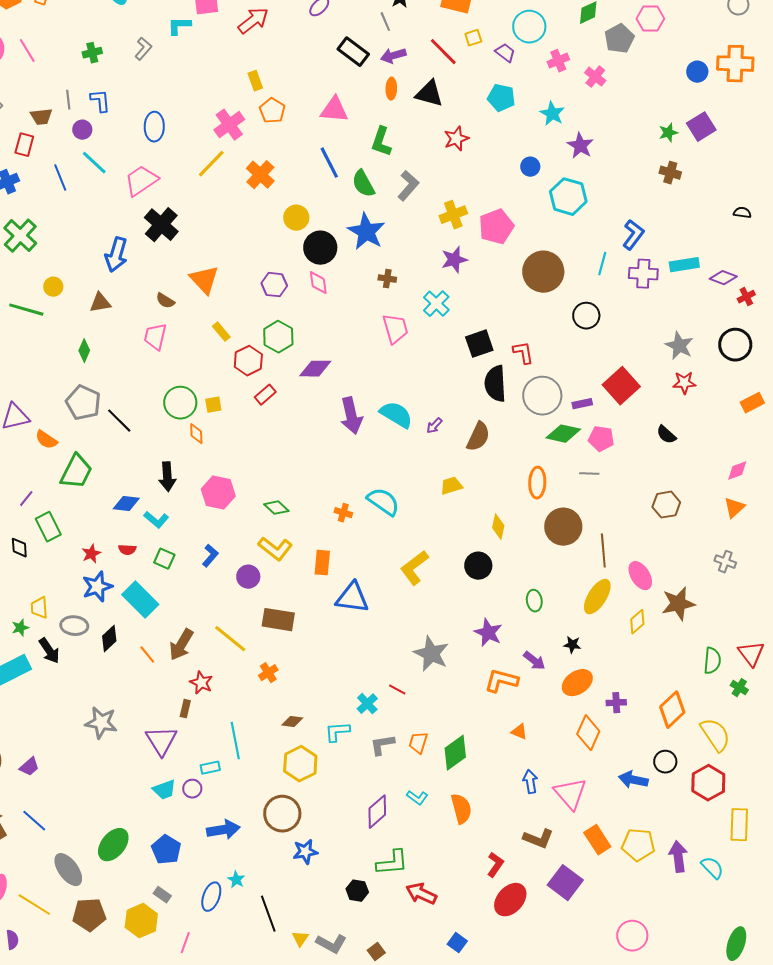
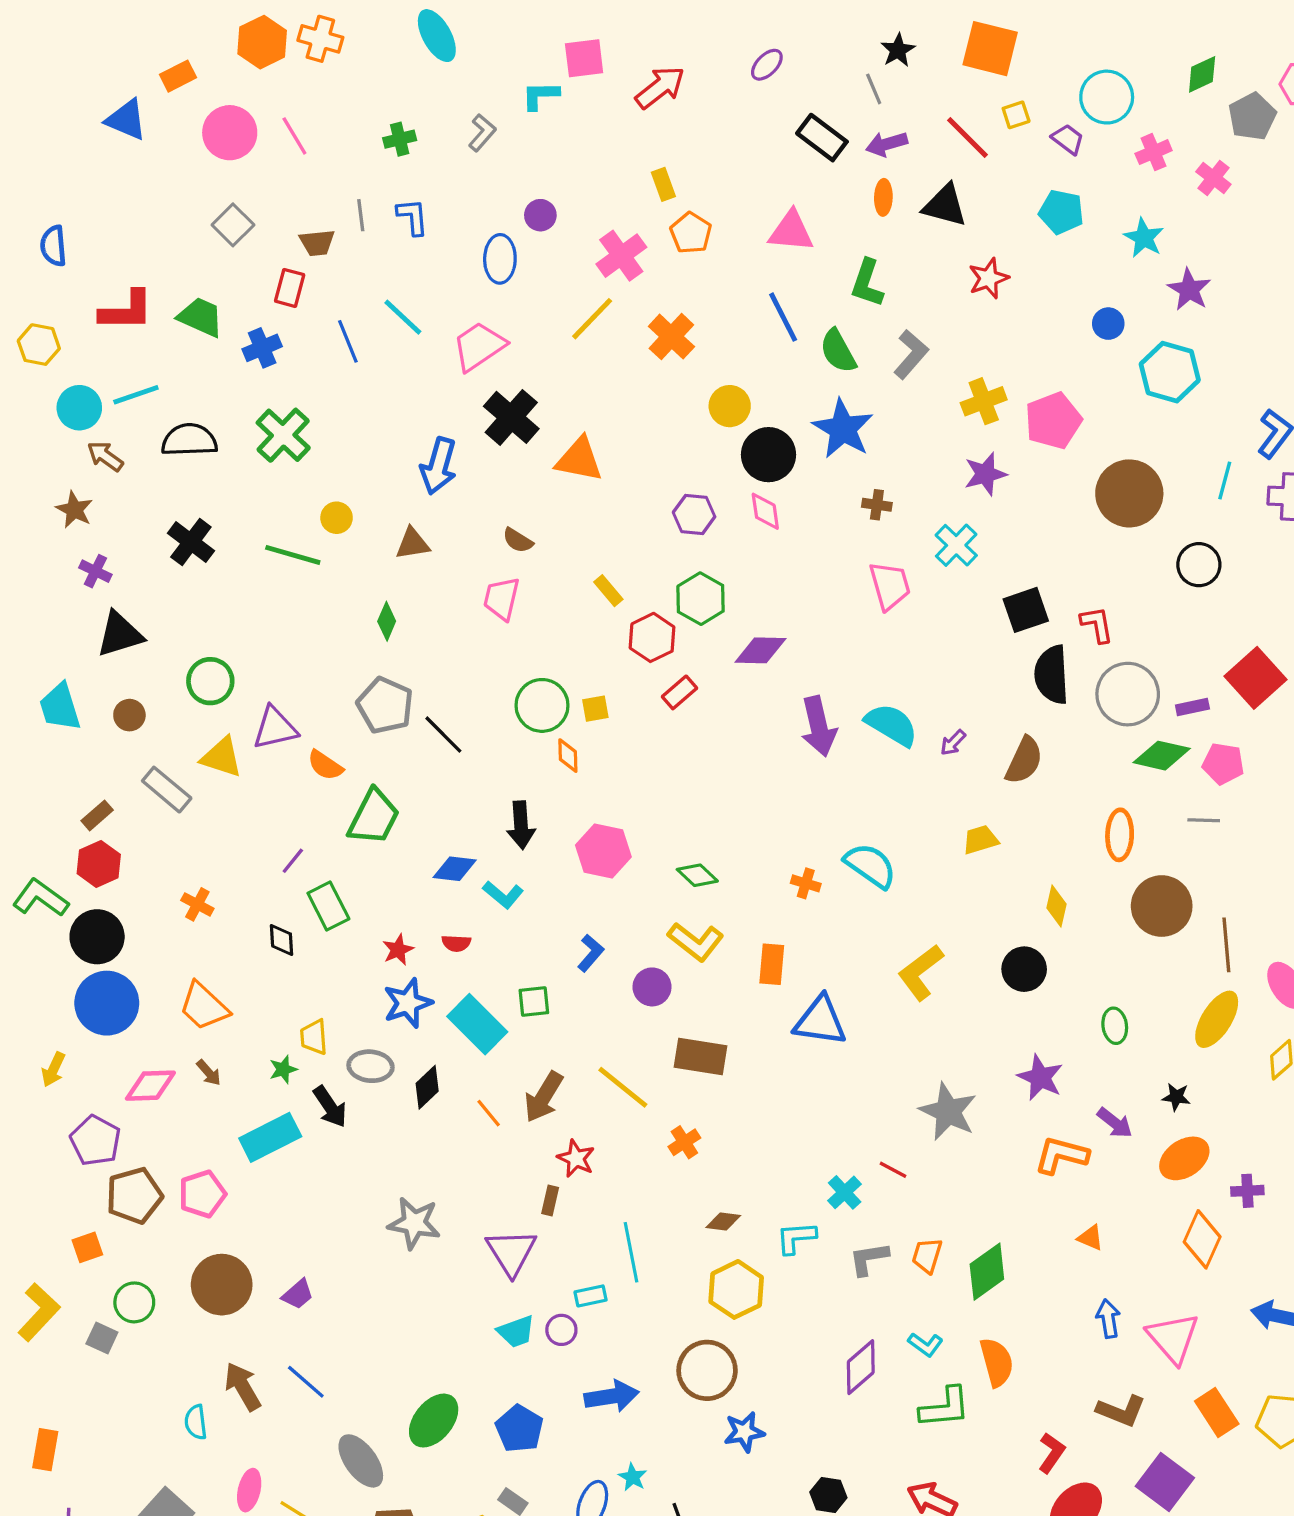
purple circle: (82, 130) -> (540, 215), moved
orange triangle: (204, 280) -> (579, 459), moved, turned -36
green square: (164, 559) -> (534, 1001), moved, turned -30
green L-shape: (392, 863) -> (945, 1408), moved

